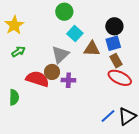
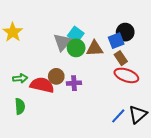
green circle: (64, 12) -> (76, 48), moved
black circle: (114, 26) -> (125, 32), moved
green arrow: (18, 52) -> (20, 78), moved, turned 32
gray triangle: (60, 55) -> (63, 42), moved

